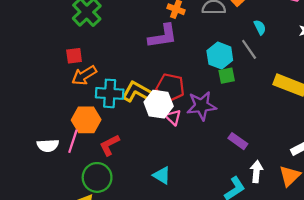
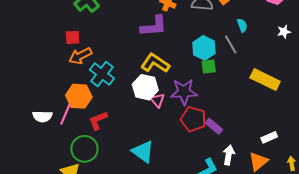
red pentagon: (170, 88) -> (193, 119), moved
yellow L-shape: (137, 92) -> (155, 63), moved
cyan cross: (110, 93) -> (102, 74), turned 30
cyan triangle: (162, 175) -> (143, 152), size x1.4

